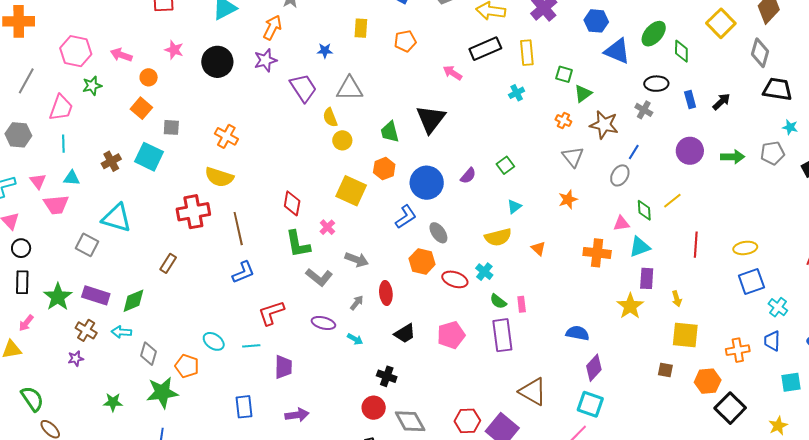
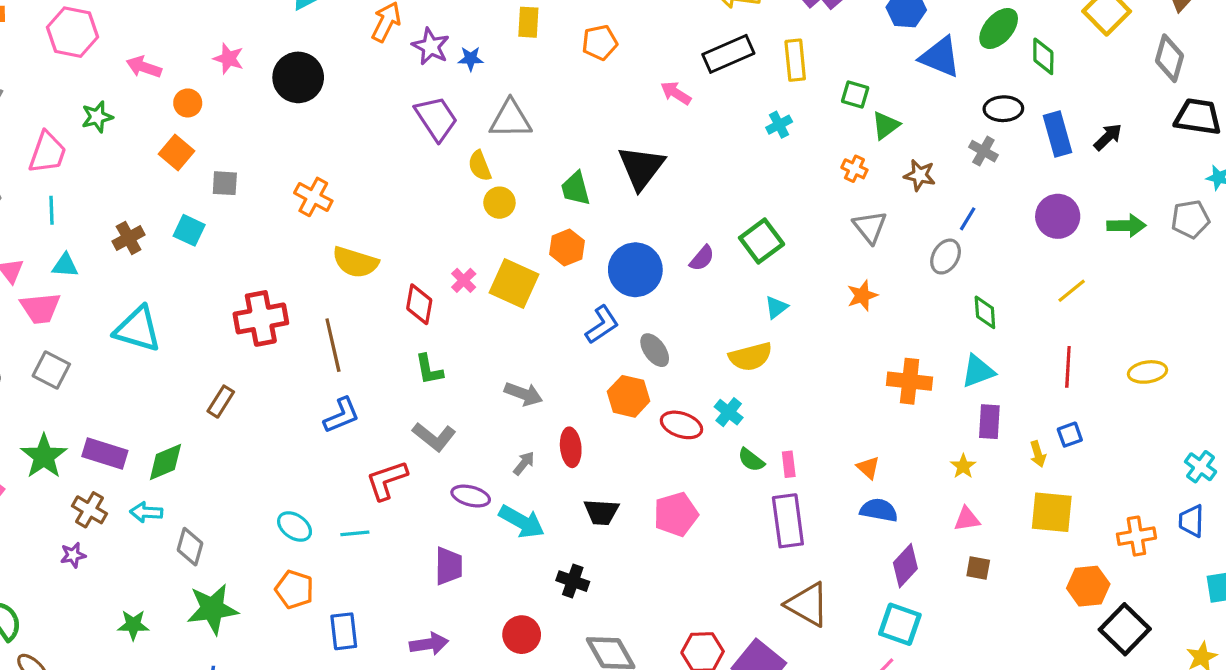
pink hexagon: (76, 51) -> (72, 32), moved
purple star: (265, 60) -> (431, 46), moved, turned -30
blue rectangle: (690, 100) -> (1058, 134), size x1.5
brown star: (604, 125) -> (920, 175), size x0.7
cyan square: (149, 157) -> (189, 230), size x0.7
green square: (505, 165) -> (762, 241), size x1.5
yellow semicircle: (219, 177) -> (355, 262), moved
yellow line: (672, 201) -> (1072, 291), moved
pink triangle: (621, 224) -> (967, 519), moved
pink cross: (327, 227) -> (464, 280), moved
green L-shape: (298, 244) -> (429, 369), size x0.7
gray square: (87, 245) -> (51, 370), moved
orange triangle: (538, 248) -> (868, 468), moved
gray L-shape: (319, 277) -> (434, 437), moved
blue square: (751, 282) -> (1070, 435), moved, size x0.6
yellow star: (630, 306) -> (963, 466), size x0.6
black trapezoid: (405, 333) -> (601, 512), turned 35
purple rectangle: (502, 335) -> (788, 521), moved
cyan arrow: (355, 339) -> (522, 522), size x1.8
orange pentagon: (187, 366) -> (294, 589), moved
purple trapezoid: (283, 367) -> (449, 566), moved
brown square: (665, 370) -> (978, 568), moved
red circle: (374, 408) -> (522, 635), moved

